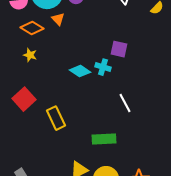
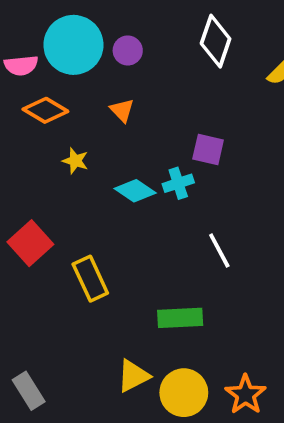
orange triangle: (58, 19) -> (122, 110), moved
yellow star: (30, 55) -> (75, 161), moved
cyan cross: (103, 67) -> (178, 183), turned -35

